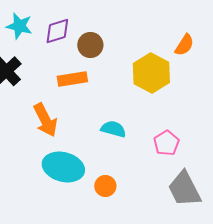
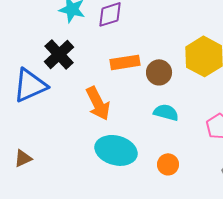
brown circle: (90, 45) -> (159, 72), moved
orange circle: (105, 186) -> (168, 164), moved

